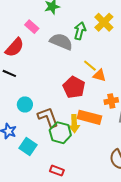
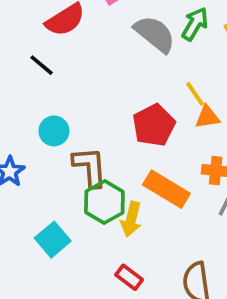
orange triangle: (100, 75) -> (207, 117), turned -40
yellow arrow: (74, 124) -> (131, 219), moved
cyan square: (28, 146) -> (53, 240), moved
red rectangle: (57, 171) -> (129, 277), moved

